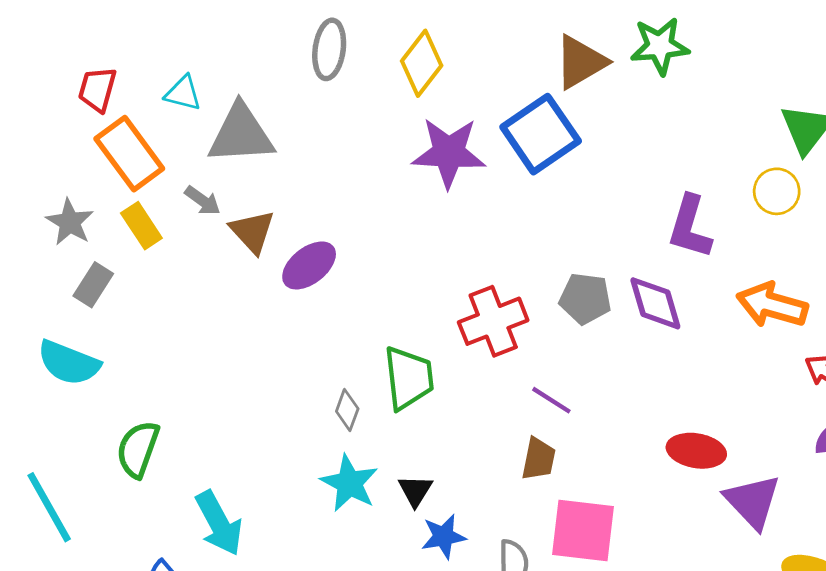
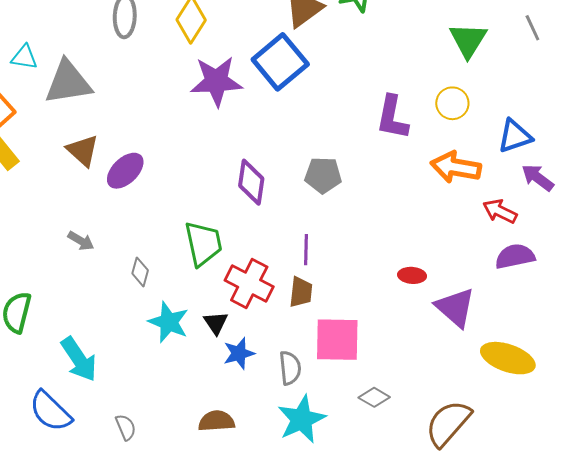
yellow circle: (777, 191) -> (452, 103), moved
gray arrow: (203, 201) -> (81, 241), moved
purple diamond: (655, 303) -> (251, 182), moved, turned 30
red cross: (493, 321) -> (249, 283), moved, turned -36
purple line: (551, 400) -> (306, 250), turned 64
gray diamond: (347, 410) -> (140, 272), moved
red ellipse: (696, 451) -> (412, 275), size x0.7

